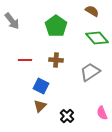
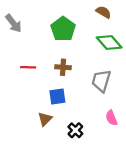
gray trapezoid: (90, 72) -> (101, 81), turned -40
blue square: (41, 86) -> (57, 97), moved, turned -35
pink semicircle: (102, 113) -> (111, 118), moved

